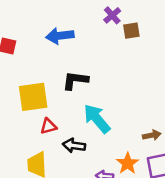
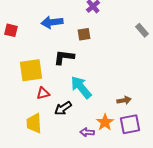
brown square: (131, 31) -> (84, 34), moved
black arrow: (74, 145) -> (63, 108), turned -42

